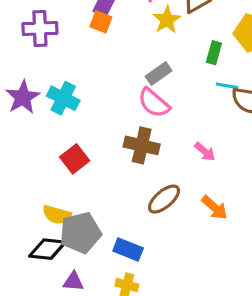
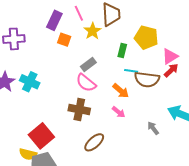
orange square: (101, 22) -> (64, 40), moved
red square: (75, 159) -> (41, 136), moved, size x1.4
orange arrow: (214, 208) -> (121, 91), moved

